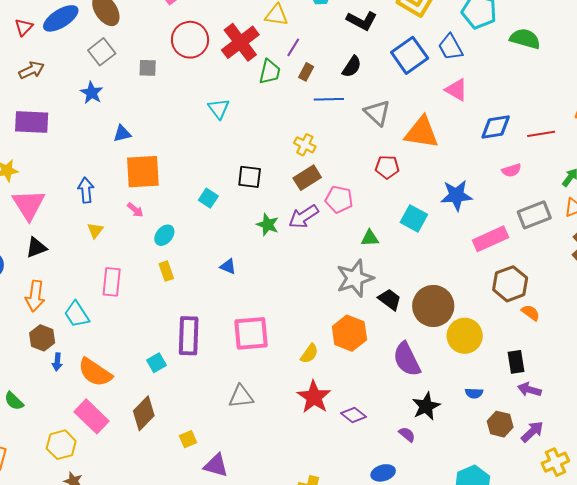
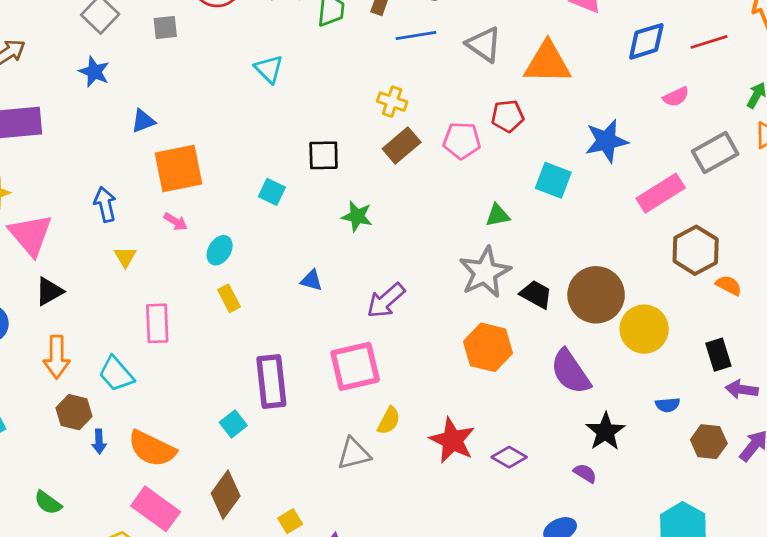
pink pentagon: (339, 199) -> (462, 141), moved
purple arrow: (304, 217) -> (386, 300), moved
yellow semicircle: (309, 354) -> (389, 421), moved

